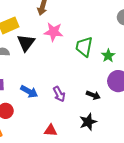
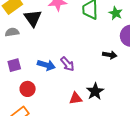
purple arrow: (59, 94) -> (67, 64), moved
black star: (88, 122) -> (95, 91), moved

